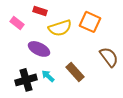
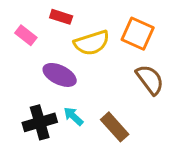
brown semicircle: (109, 57) -> (150, 80), moved
brown rectangle: (75, 72) -> (115, 127), moved

